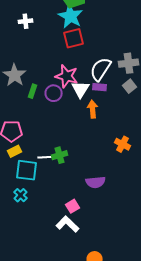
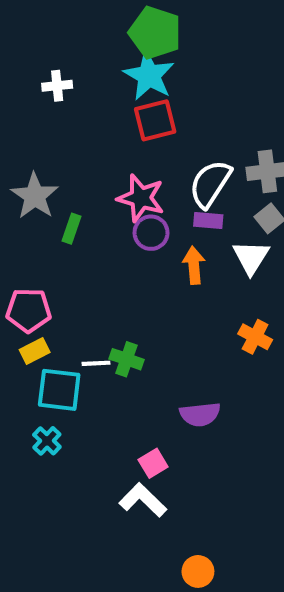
white triangle: (81, 89) -> (251, 257), moved
purple circle: (54, 93) -> (151, 233), moved
green cross: (60, 155) -> (127, 359), turned 35

